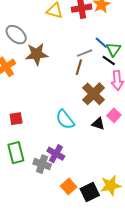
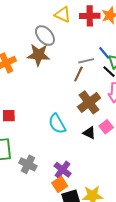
gray ellipse: (16, 35) -> (45, 35), moved
purple cross: (56, 154) -> (63, 170), moved
orange square: (69, 186) -> (60, 184), moved

